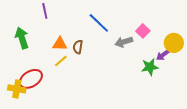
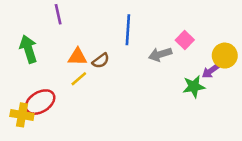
blue line: (99, 23) -> (128, 30), turned 50
brown semicircle: (78, 47) -> (101, 61), turned -136

